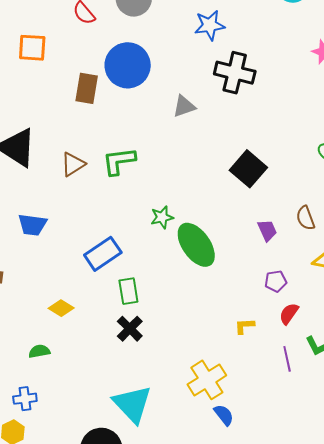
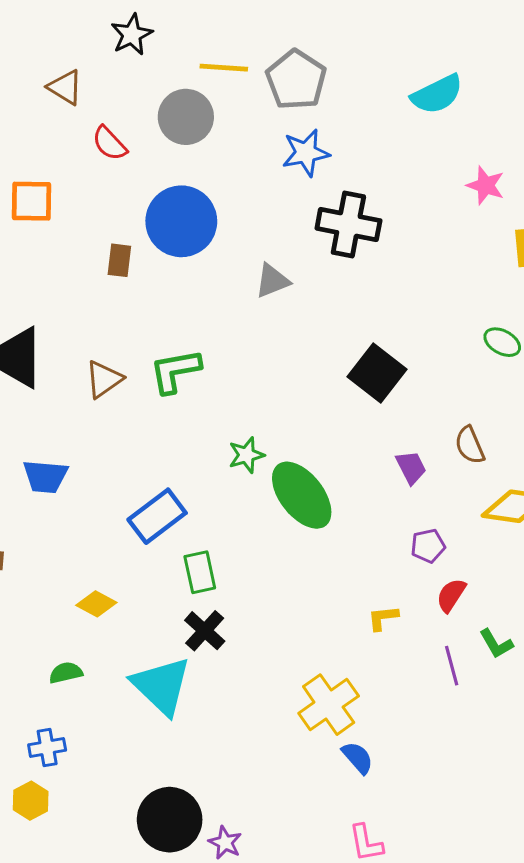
brown rectangle: (87, 88) -> (119, 260), size x0.7
cyan triangle: (132, 404) -> (161, 686), moved

